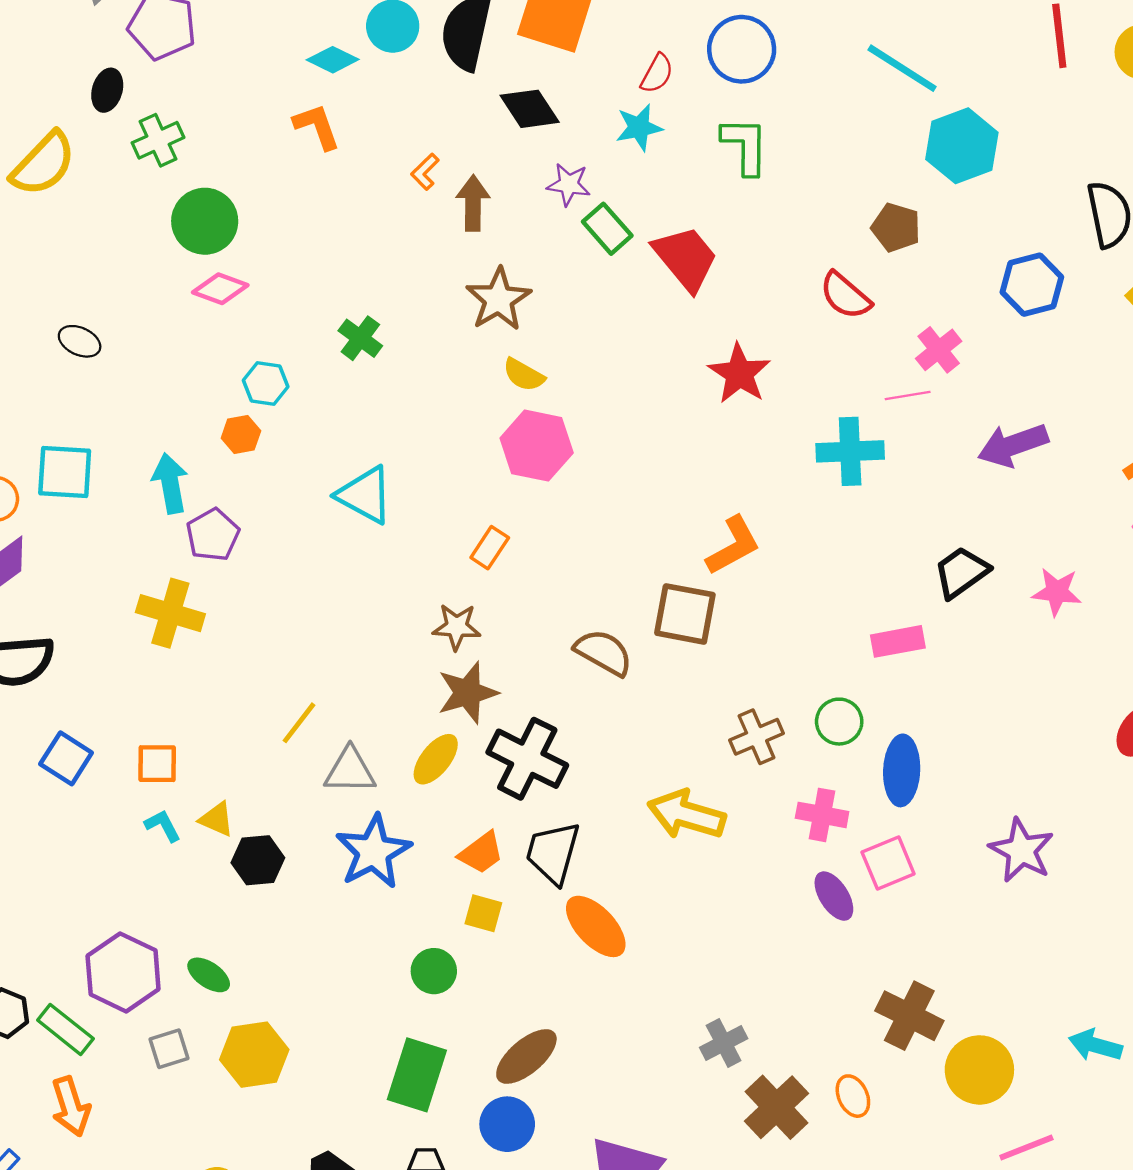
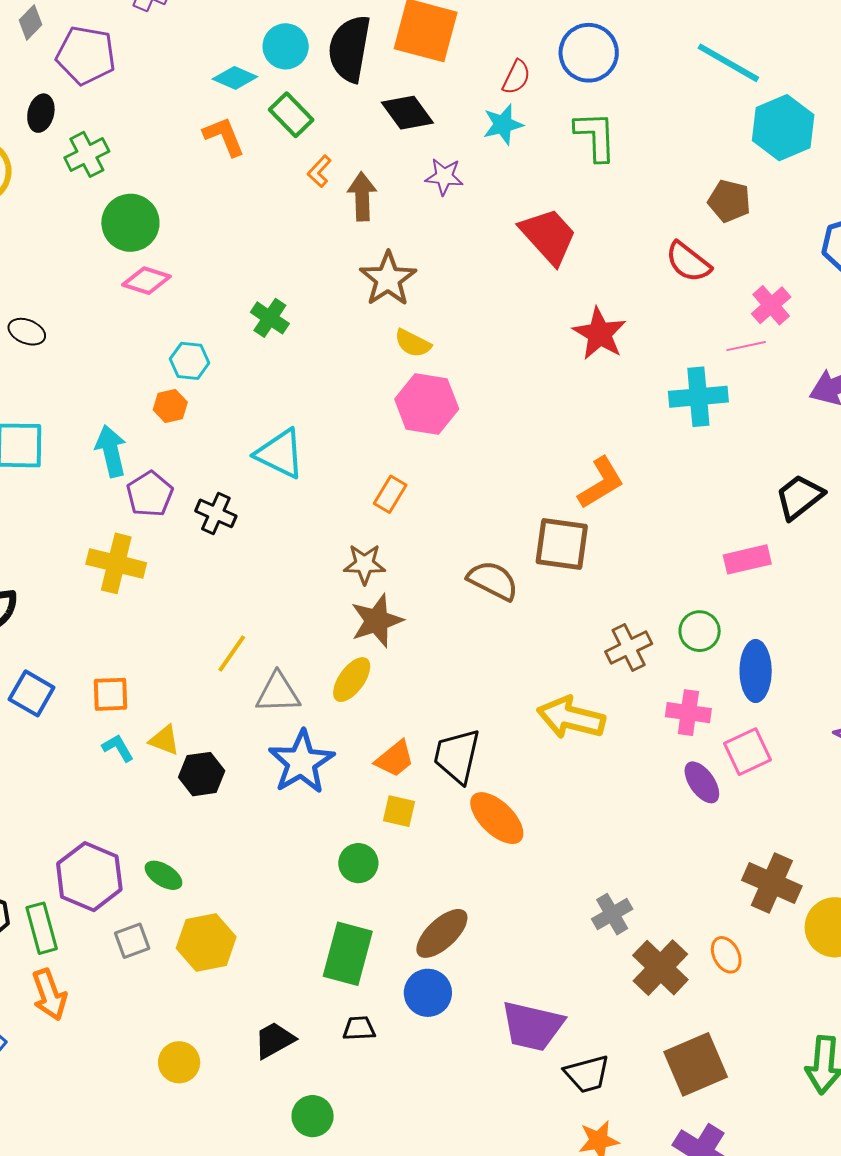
green rectangle: (607, 229) -> (291, 115), moved
black cross: (527, 759) -> (216, 513), moved, size x0.6
green rectangle: (65, 1029) -> (42, 928), turned 39

